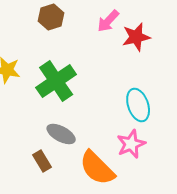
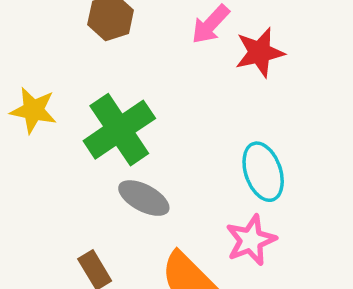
gray ellipse: (61, 134) -> (144, 198), moved

